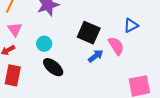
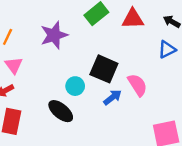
blue triangle: (131, 25) -> (167, 49), moved
cyan circle: (44, 44) -> (75, 86), moved

